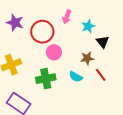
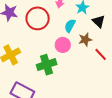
pink circle: (54, 52) -> (63, 45), moved
cyan semicircle: (76, 77) -> (70, 26), moved, turned 96

